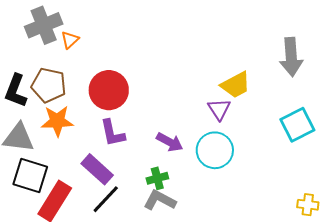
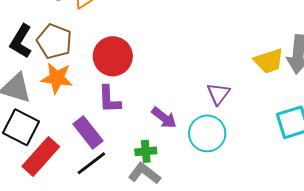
yellow trapezoid: (236, 85) -> (269, 61), moved

